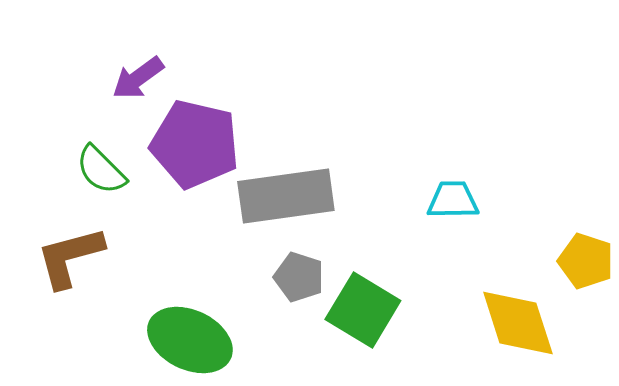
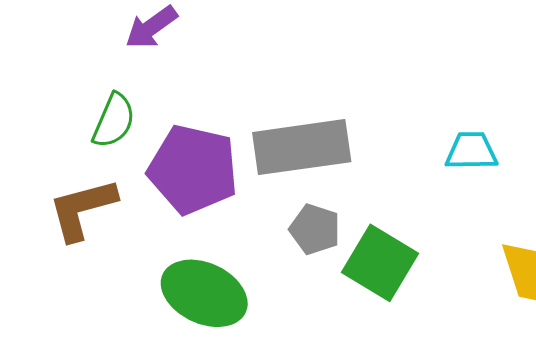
purple pentagon: (195, 144) -> (193, 169), moved
green semicircle: (101, 170) -> (114, 121), turned -112

